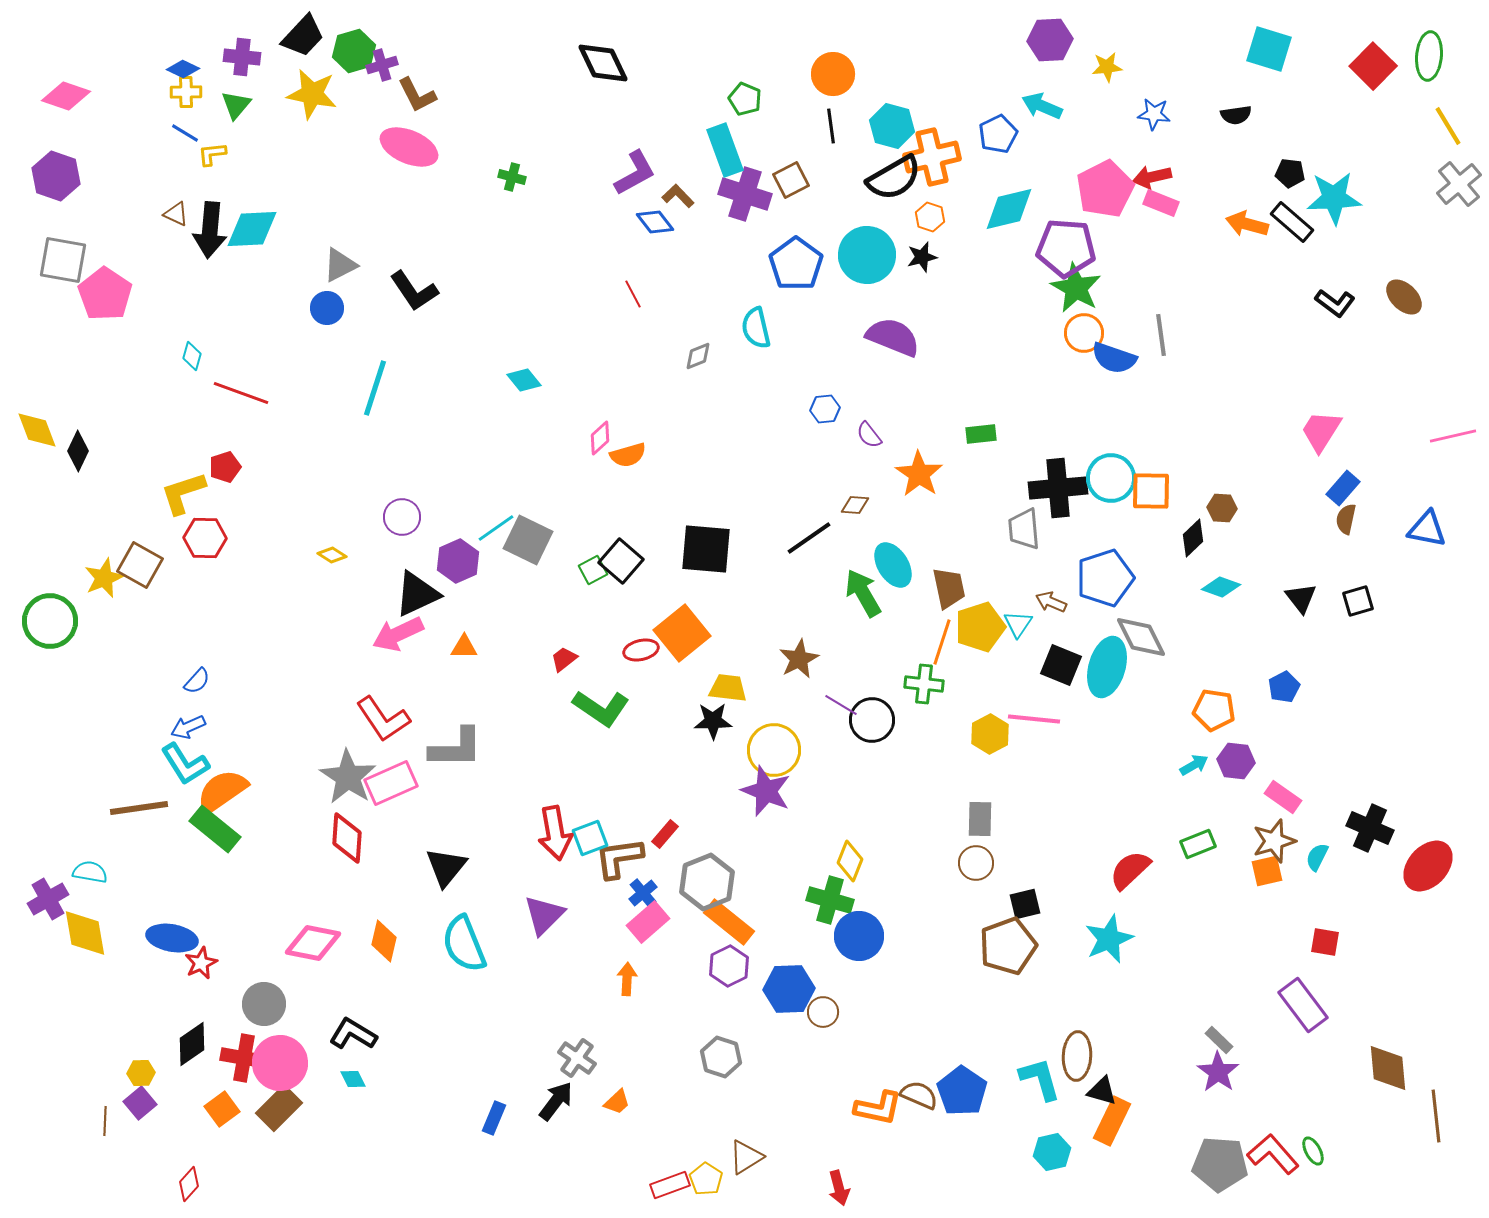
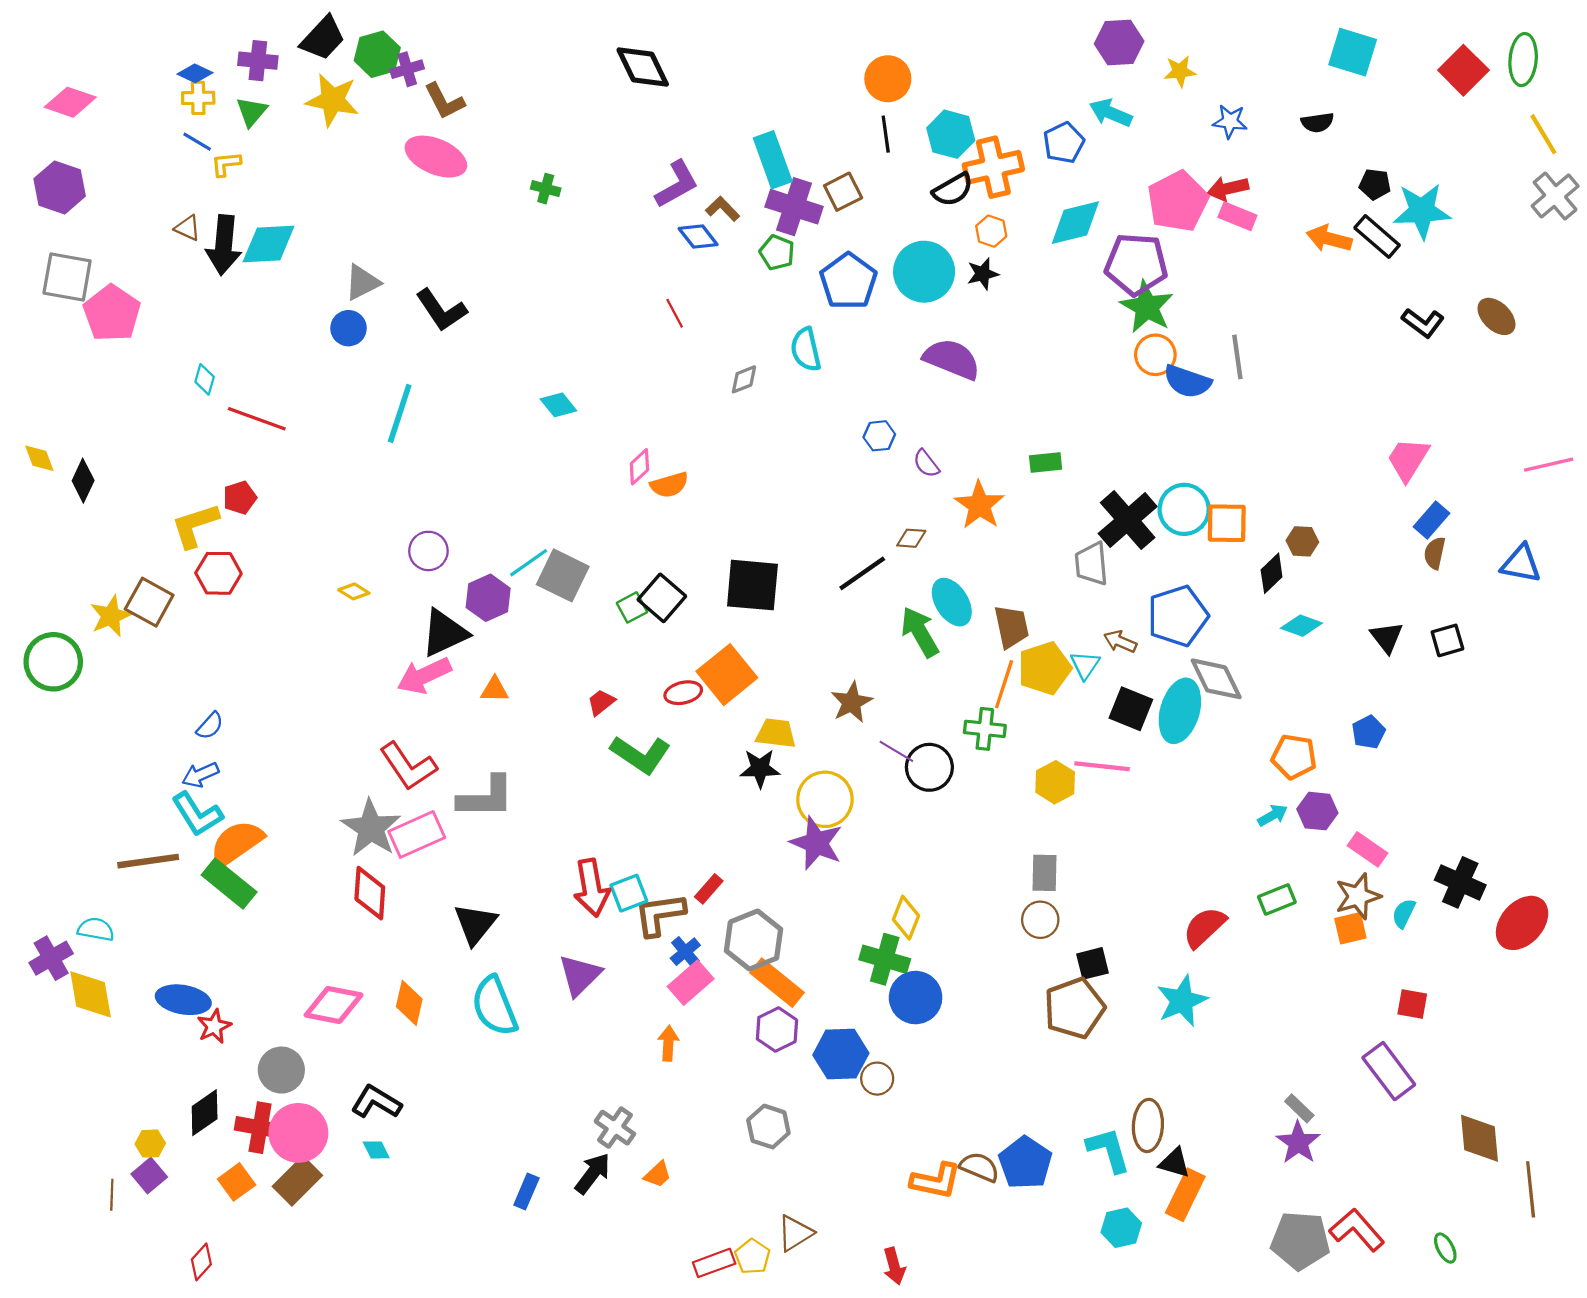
green pentagon: (745, 99) -> (777, 252), moved
black semicircle: (894, 178) -> (953, 190), size x0.7
yellow diamond: (37, 430) -> (39, 458), size x0.7
black cross: (1058, 488) -> (1128, 520), turned -36
green ellipse: (1313, 1151) -> (1445, 1248), moved

